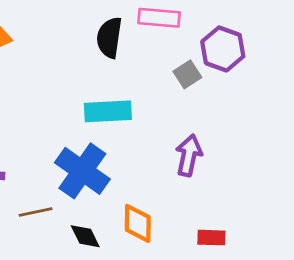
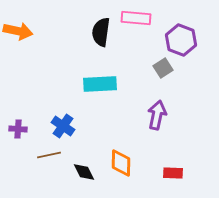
gray square: (187, 74) -> (163, 68), moved
blue cross: (82, 171) -> (63, 126), moved, size x0.6

